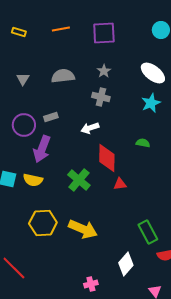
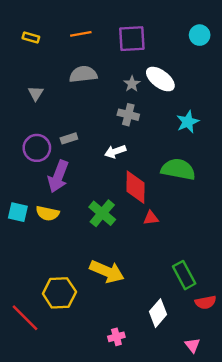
white ellipse: (153, 73) -> (160, 79), moved
gray semicircle: (63, 76) -> (83, 74), moved
green semicircle: (143, 143) -> (178, 169), size x2.0
yellow hexagon: (43, 223) -> (59, 293), moved

